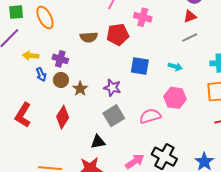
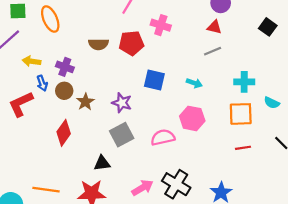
red triangle: (190, 16) -> (214, 27), turned 32
red L-shape: (23, 115) -> (21, 104), moved, turned 30

